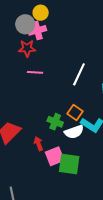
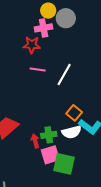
gray circle: (25, 24) -> (66, 18), moved
white line: (79, 74) -> (64, 75), moved
green cross: (55, 122) -> (49, 135), moved, turned -35

